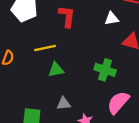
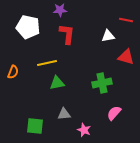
green cross: (105, 70) -> (102, 83), turned -30
pink semicircle: (118, 103) -> (114, 113), size x0.7

